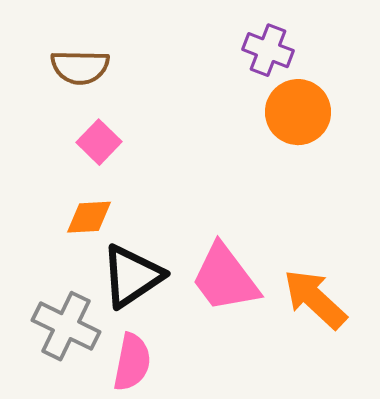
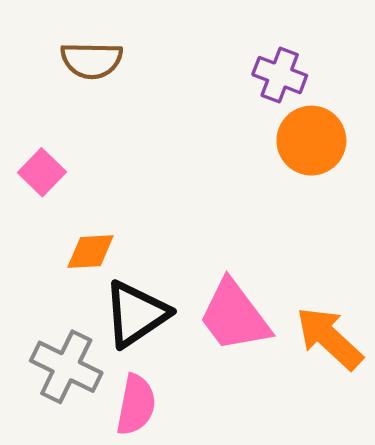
brown semicircle: (80, 67) -> (92, 60), moved
pink square: (99, 142) -> (42, 172), moved

